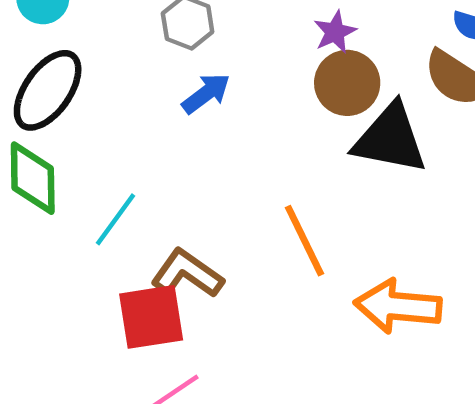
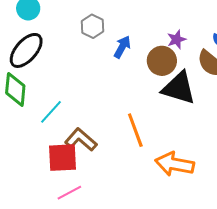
purple star: (335, 32) -> (177, 39), moved
blue arrow: (206, 93) -> (122, 47), moved, turned -30

